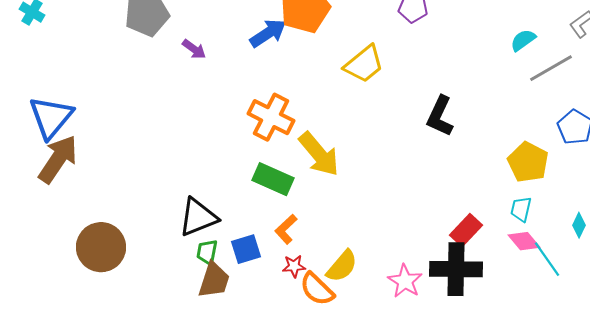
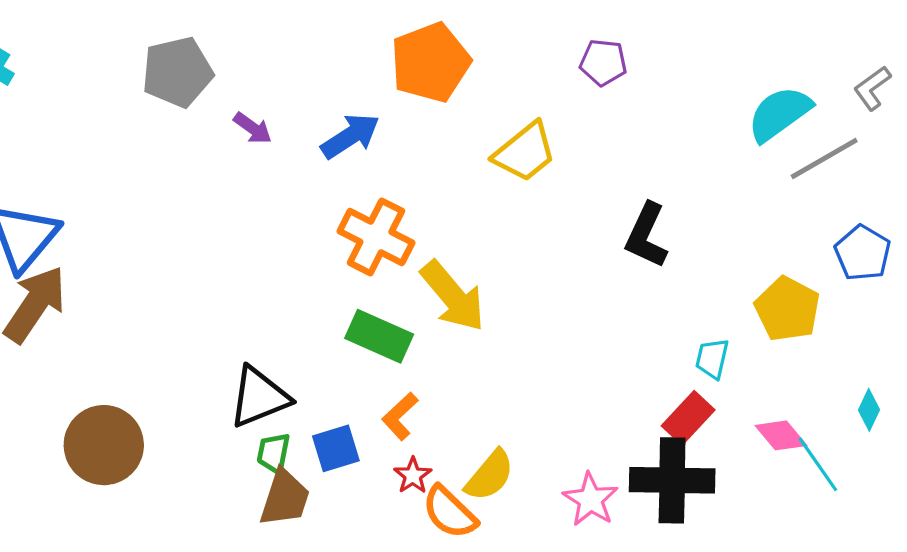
blue arrow: (268, 33) -> (350, 136), moved
cyan semicircle: (523, 40) -> (779, 114), size x1.6
cyan trapezoid: (521, 209) -> (712, 359), moved
red star: (294, 266) -> (413, 476), turned -30

